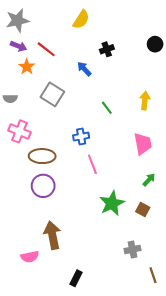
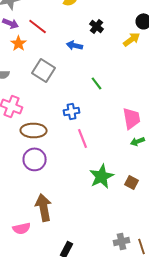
black cross: (107, 49) -> (97, 26), turned -32
blue arrow: (84, 69) -> (75, 45), turned -35
yellow arrow: (145, 101) -> (132, 39), moved, turned 48
green arrow: (149, 180) -> (138, 141), moved, turned -152
gray cross: (132, 250) -> (122, 241), moved

